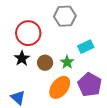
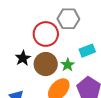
red circle: (28, 33) -> (46, 34), moved
brown circle: (45, 63) -> (46, 64), size x1.5

